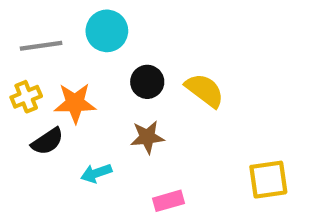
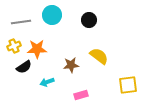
black circle: (147, 82) -> (89, 20), moved
yellow semicircle: (205, 90) -> (99, 56), moved

